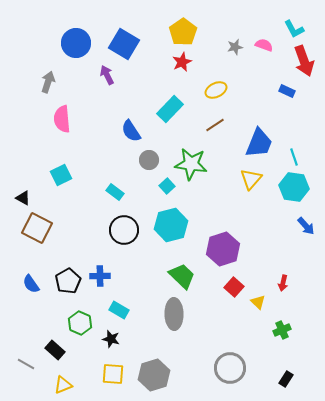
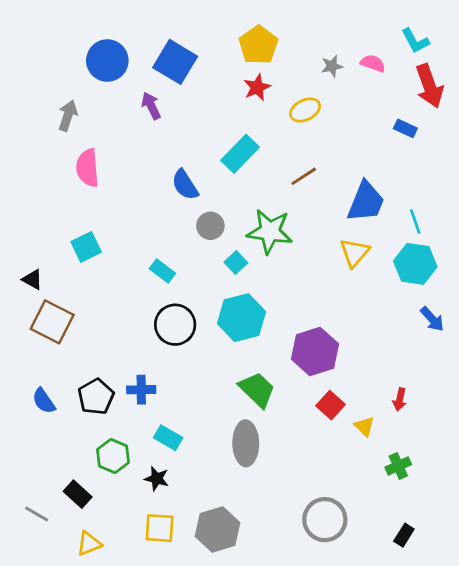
yellow ellipse: (216, 90) -> (305, 110), moved

